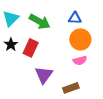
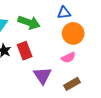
red rectangle: (31, 48) -> (25, 51), turned -36
pink semicircle: (80, 60) -> (68, 58), moved

